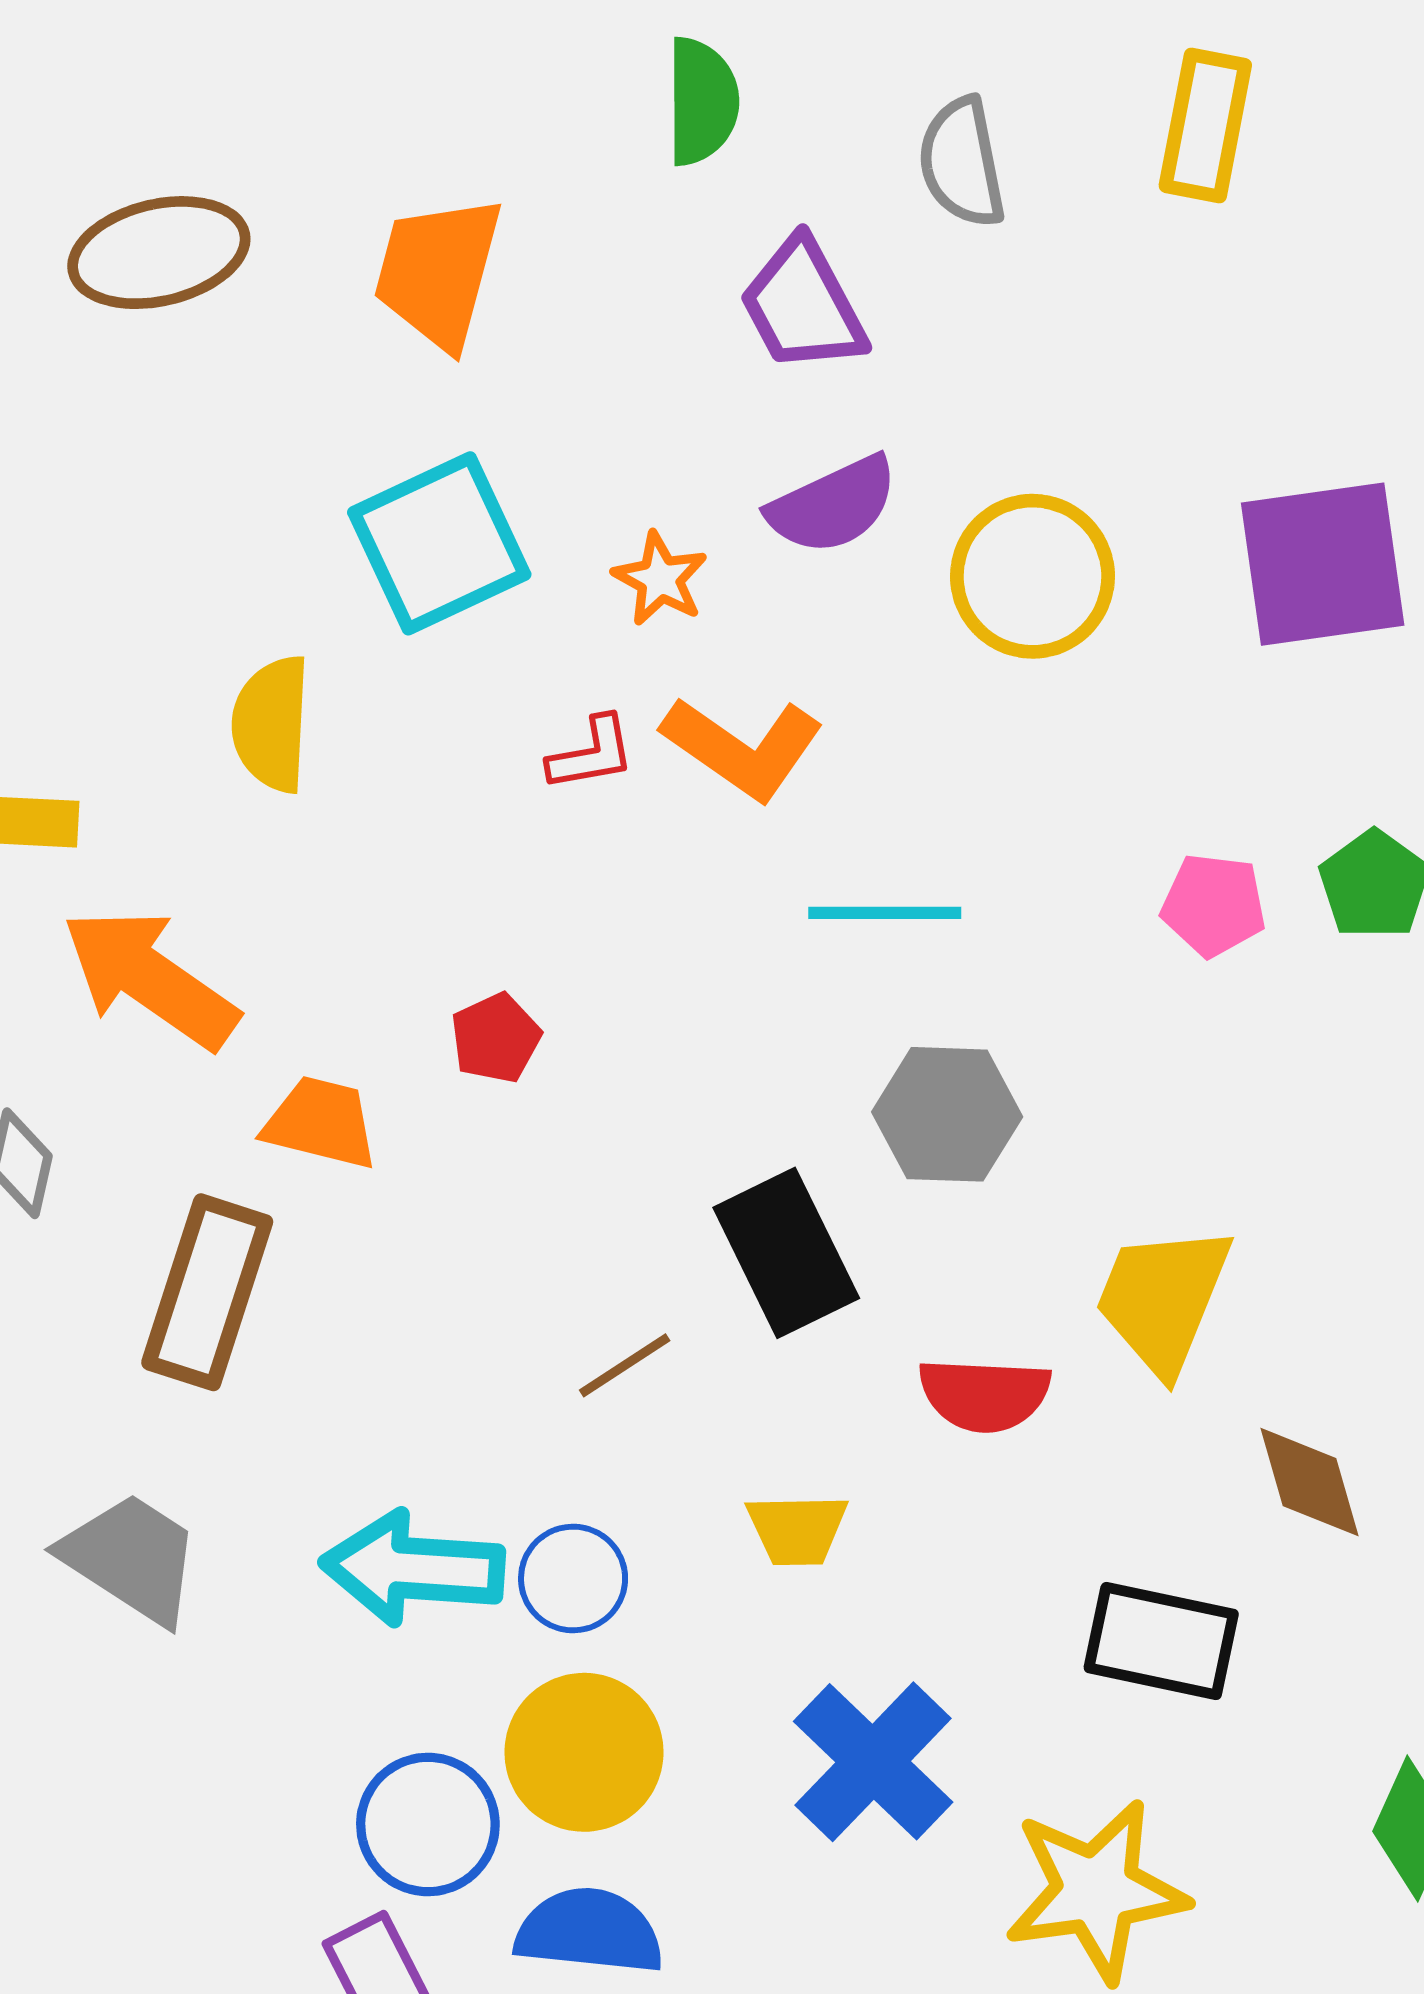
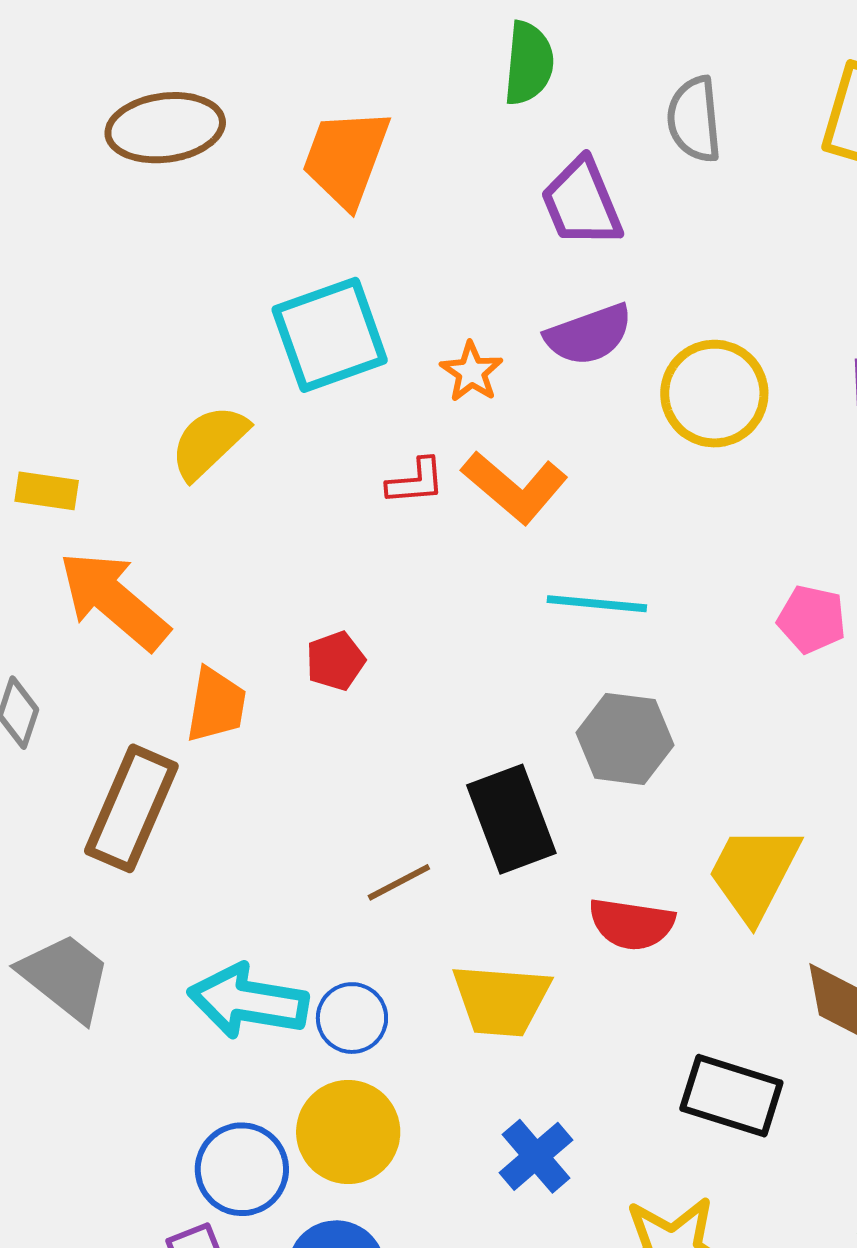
yellow semicircle: (271, 724) -> (209, 442), turned 38
orange trapezoid: (321, 1123) -> (216, 705), turned 80
yellow trapezoid: (797, 1529) -> (501, 1000), size x1.5
blue cross: (873, 1762) -> (536, 1156), size x0.7

